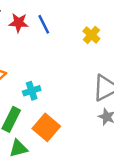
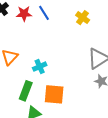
orange square: (46, 127) -> (54, 94), turned -30

